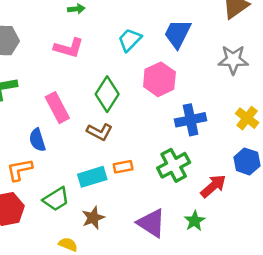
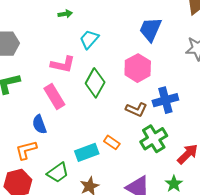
cyan trapezoid: (130, 40) -> (89, 39), moved
pink L-shape: (69, 48) -> (63, 64), moved
brown L-shape: (100, 132) -> (136, 109), moved
orange rectangle: (123, 167) -> (112, 142), turned 49

